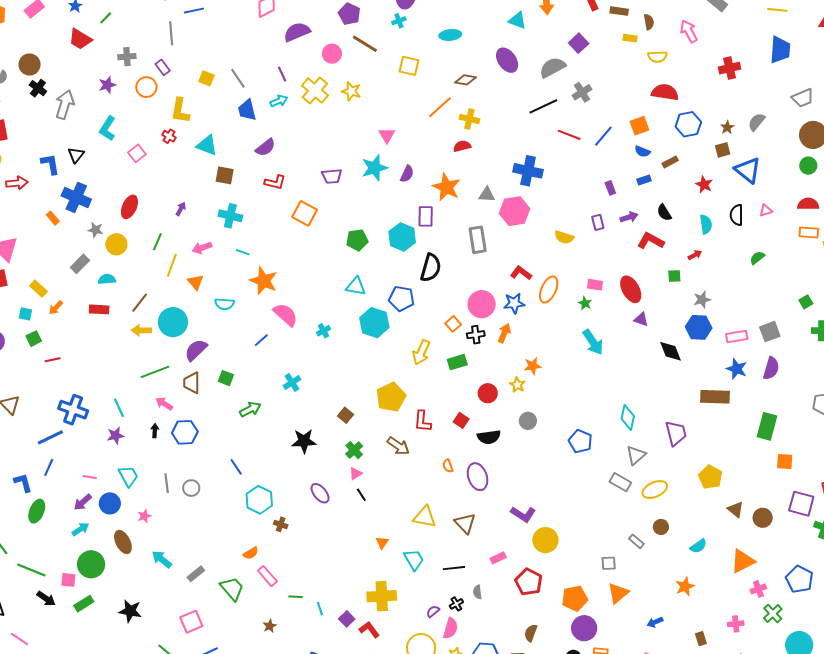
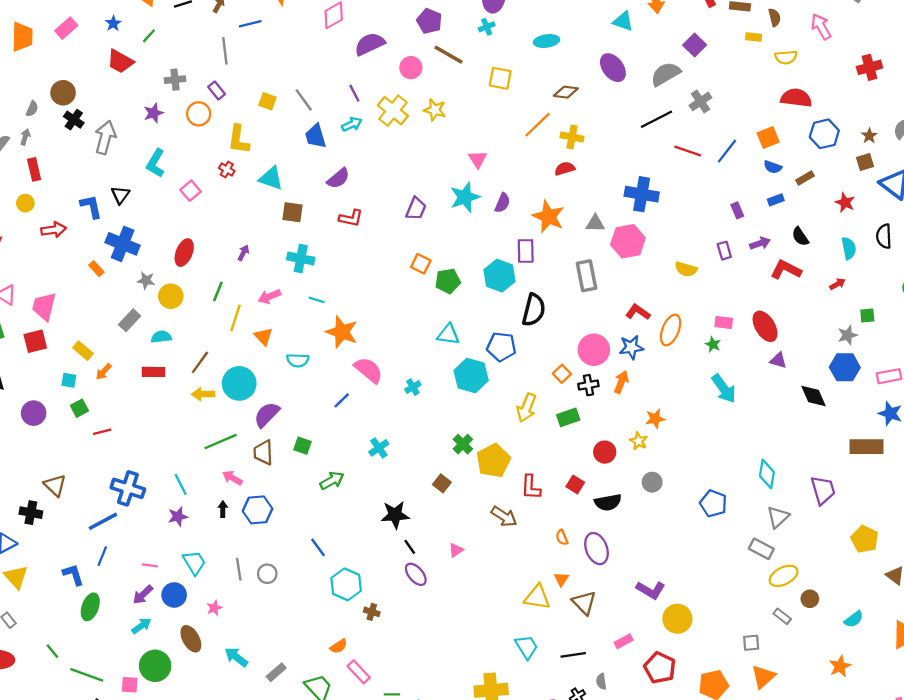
purple trapezoid: (332, 176) -> (416, 209), turned -60
orange square: (305, 213) -> (421, 264), moved, size x0.7
green square: (674, 276) -> (867, 315), moved
green cross: (354, 450) -> (463, 444), moved
yellow ellipse: (655, 490) -> (784, 576), moved
black line: (361, 495) -> (410, 547), moved
orange triangle: (382, 543) -> (561, 579), moved

